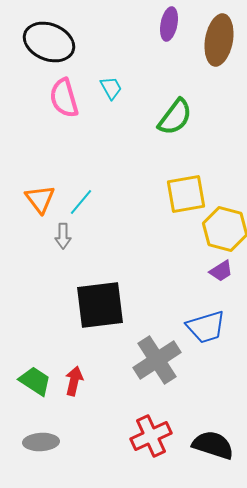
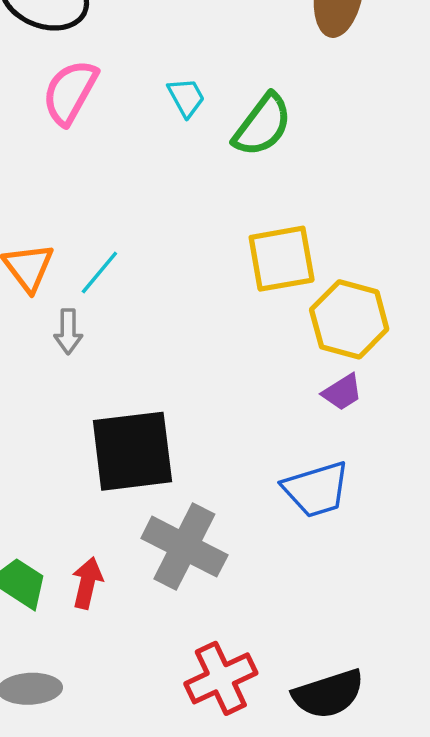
cyan trapezoid: (111, 88) -> (186, 97), moved
pink semicircle: (64, 98) -> (70, 92), turned 45
gray cross: (157, 360) -> (184, 547), moved, turned -30
black semicircle: (213, 445) -> (328, 694), turned 144

